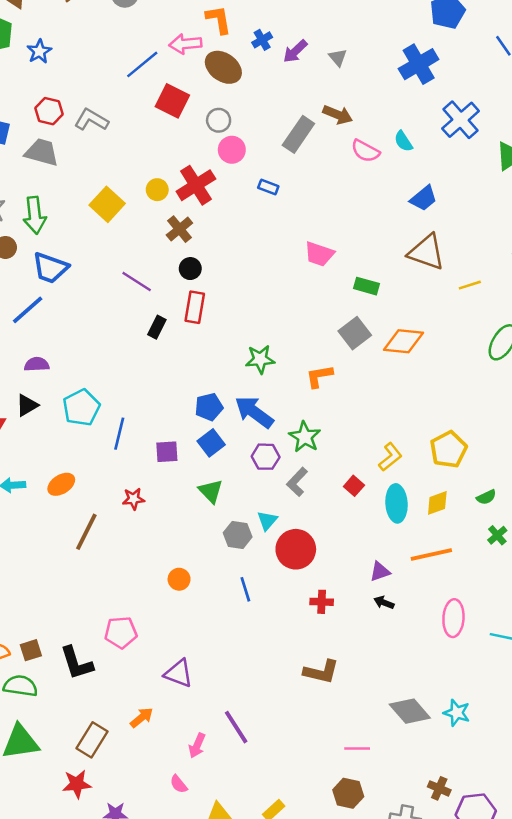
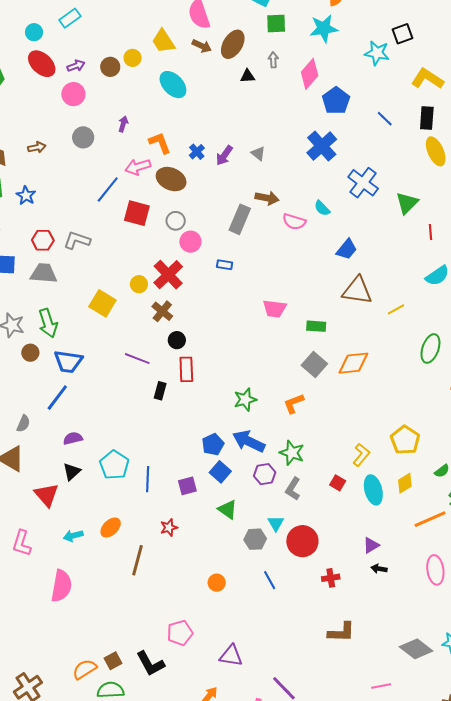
orange line: (431, 554) -> (430, 519), moved

